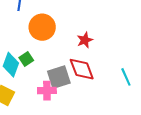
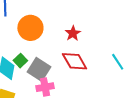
gray square: (59, 77) -> (39, 69), moved, turned -30

